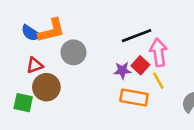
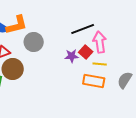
yellow line: (158, 81) -> (100, 64), turned -56
orange rectangle: (134, 97) -> (94, 81), moved

